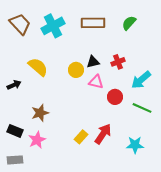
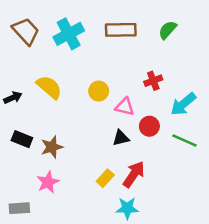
black triangle: (93, 62) -> (121, 138), moved
black arrow: (14, 85) -> (13, 98), moved
black rectangle: (15, 131) -> (22, 139), moved
cyan star: (135, 145) -> (127, 208), moved

